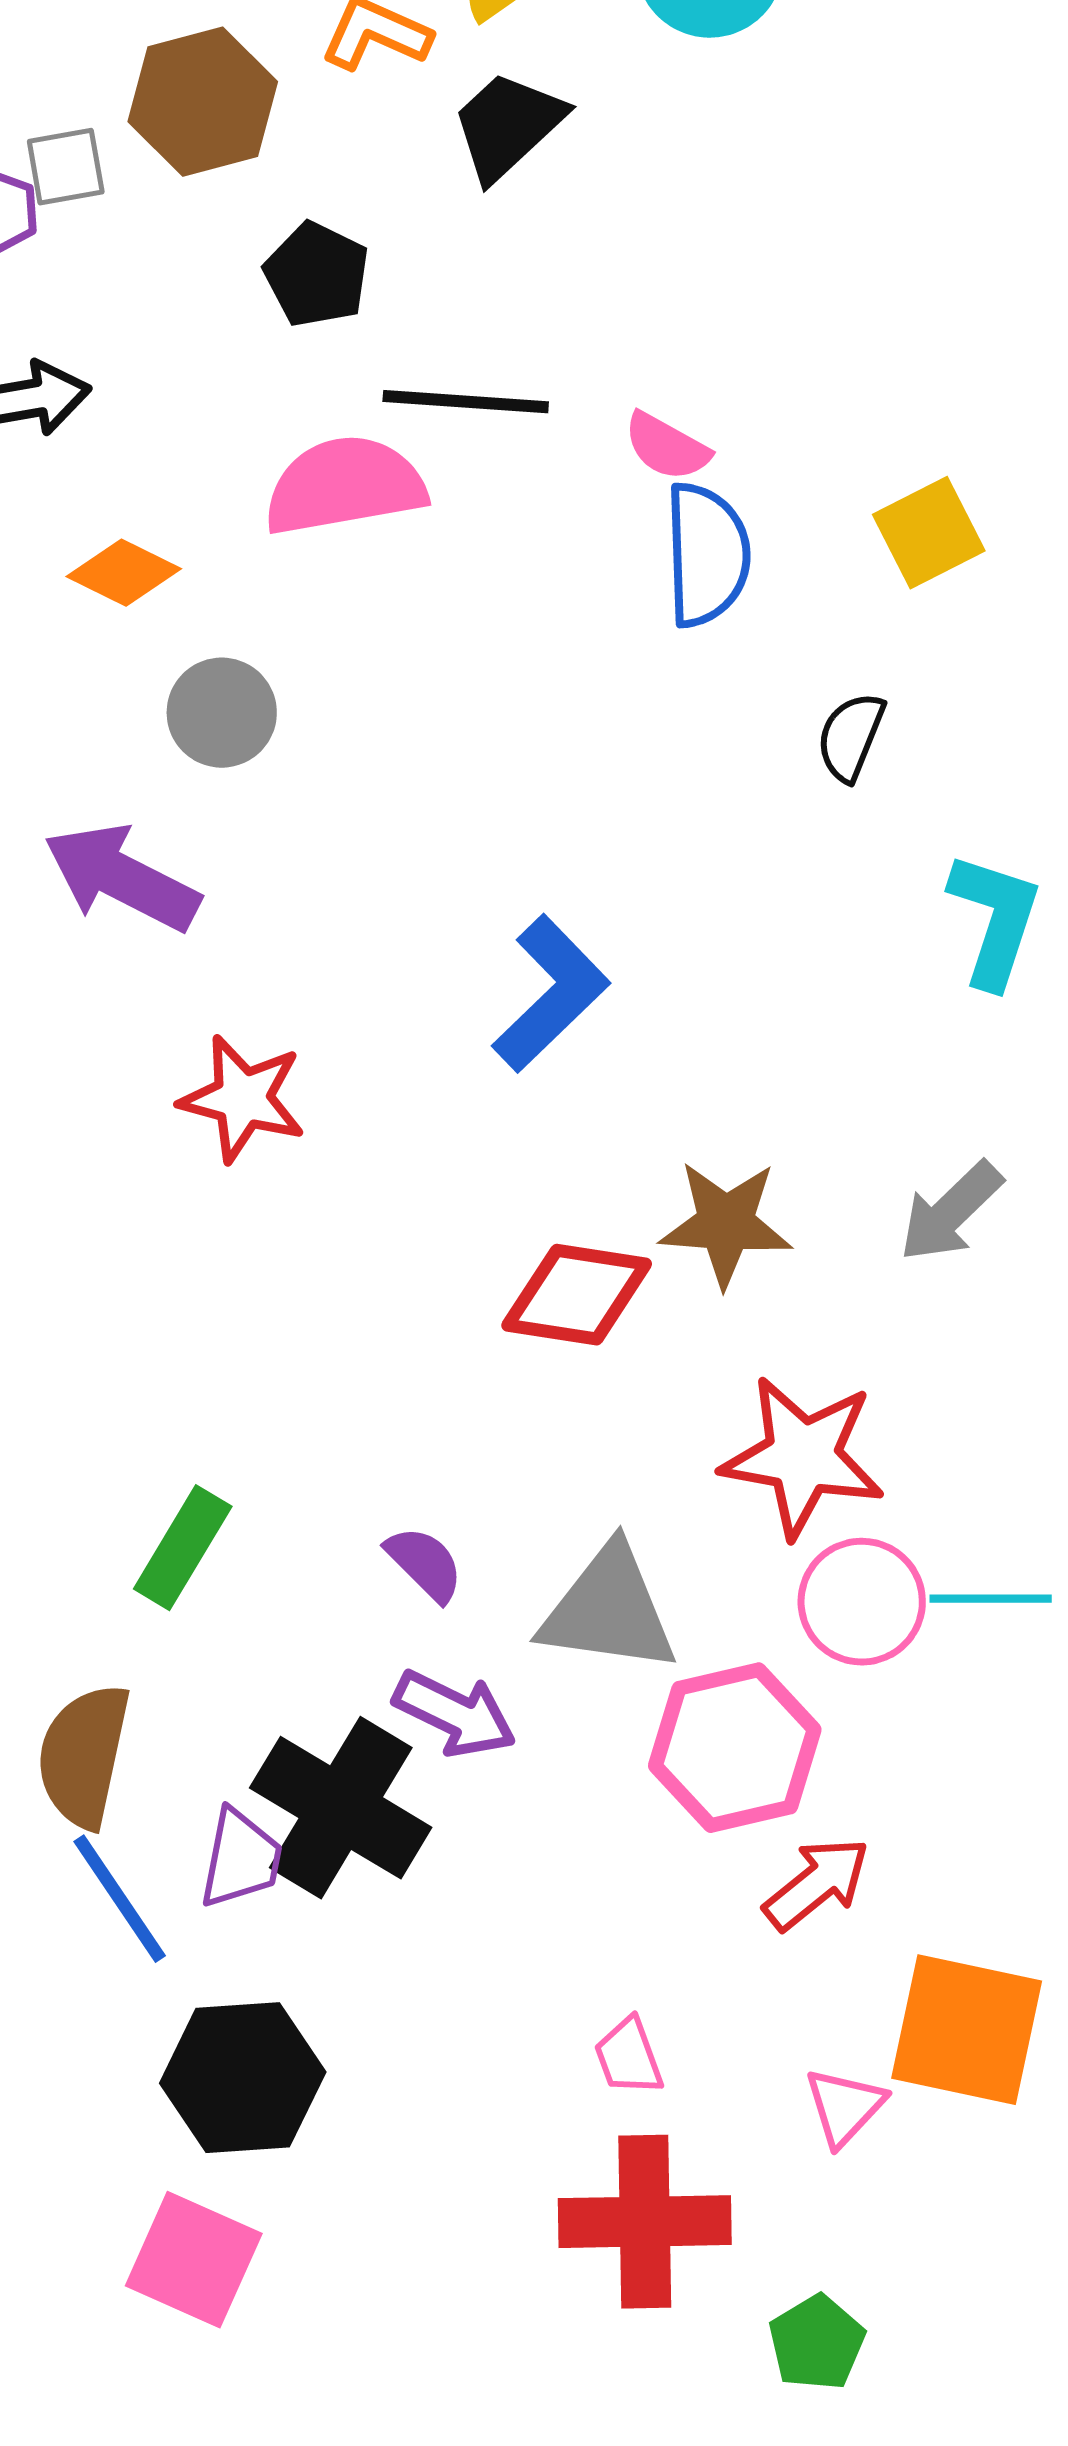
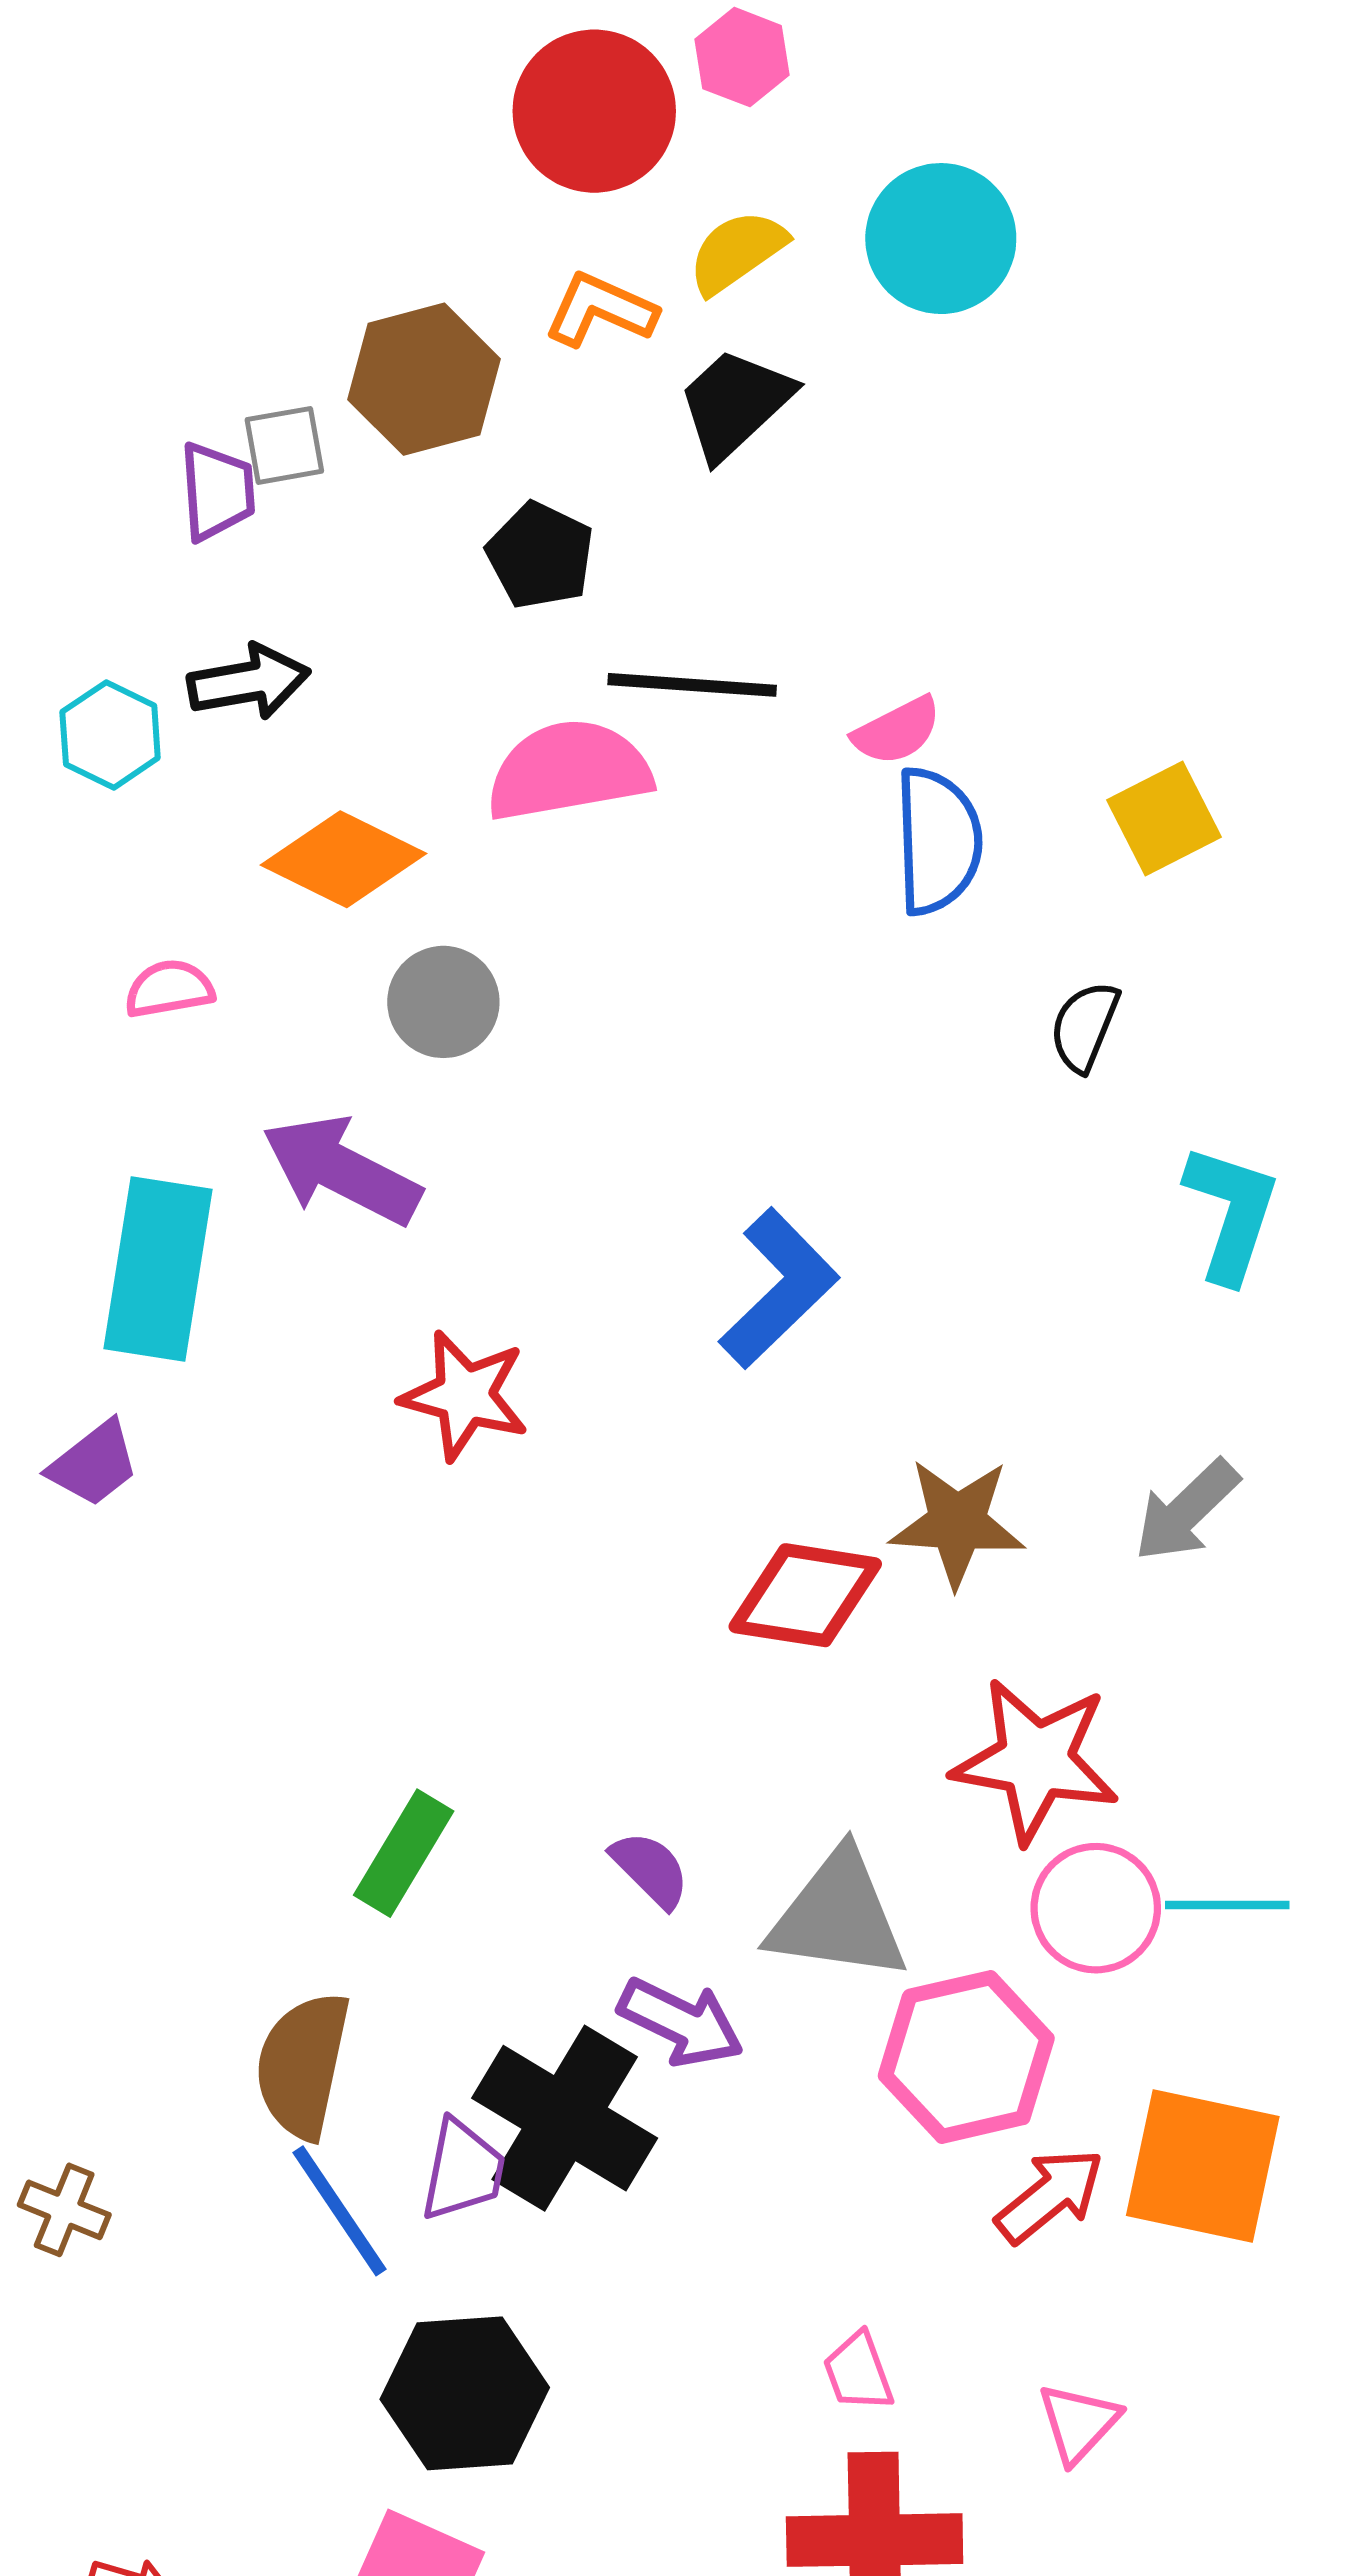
pink semicircle: (667, 447) -> (897, 731), turned -56
orange diamond: (124, 573) -> (344, 859), size x1.4
orange square: (967, 2030) -> (1203, 2166), moved

